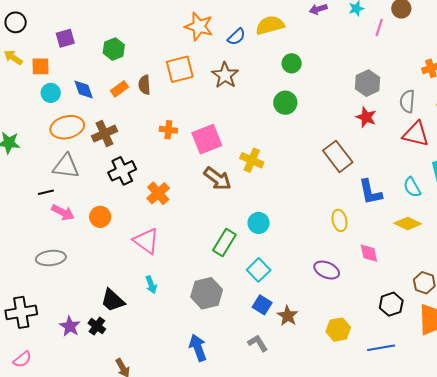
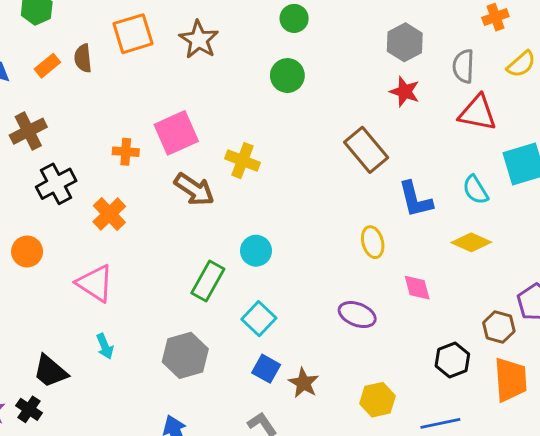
orange cross: (168, 130) -> (126, 152), moved

